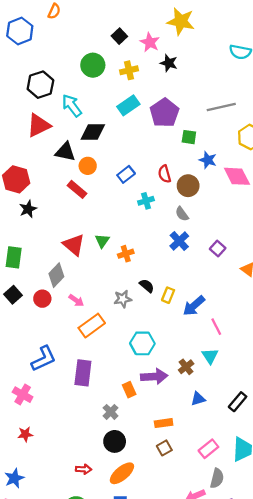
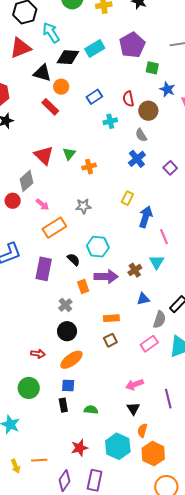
cyan rectangle: (128, 105) -> (95, 49), moved
black semicircle: (147, 286) -> (74, 260), moved
yellow rectangle: (168, 295) -> (127, 198), moved
blue arrow: (194, 306) -> (146, 217), turned 145
gray semicircle: (217, 478) -> (159, 320), moved

